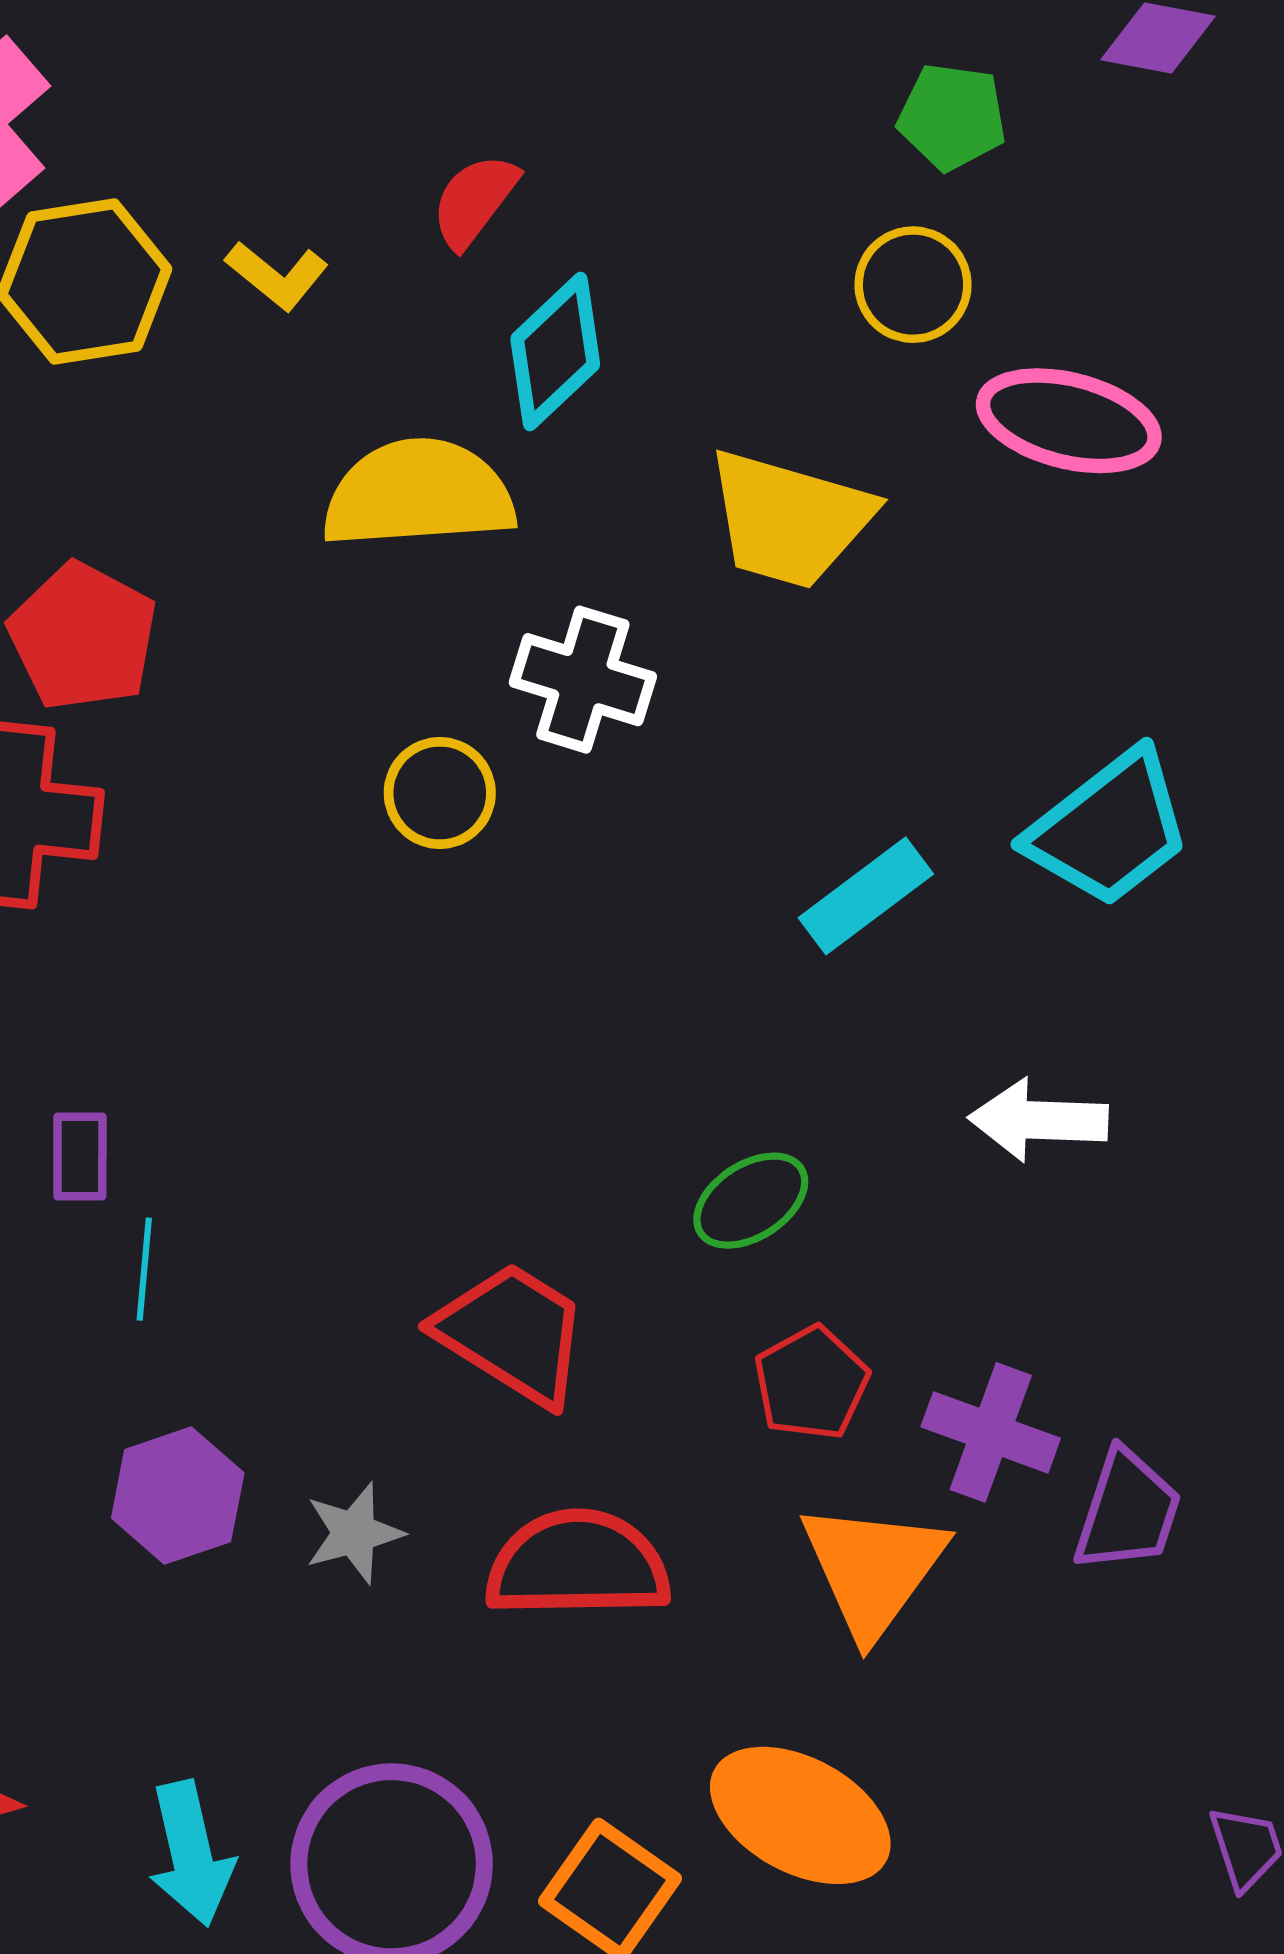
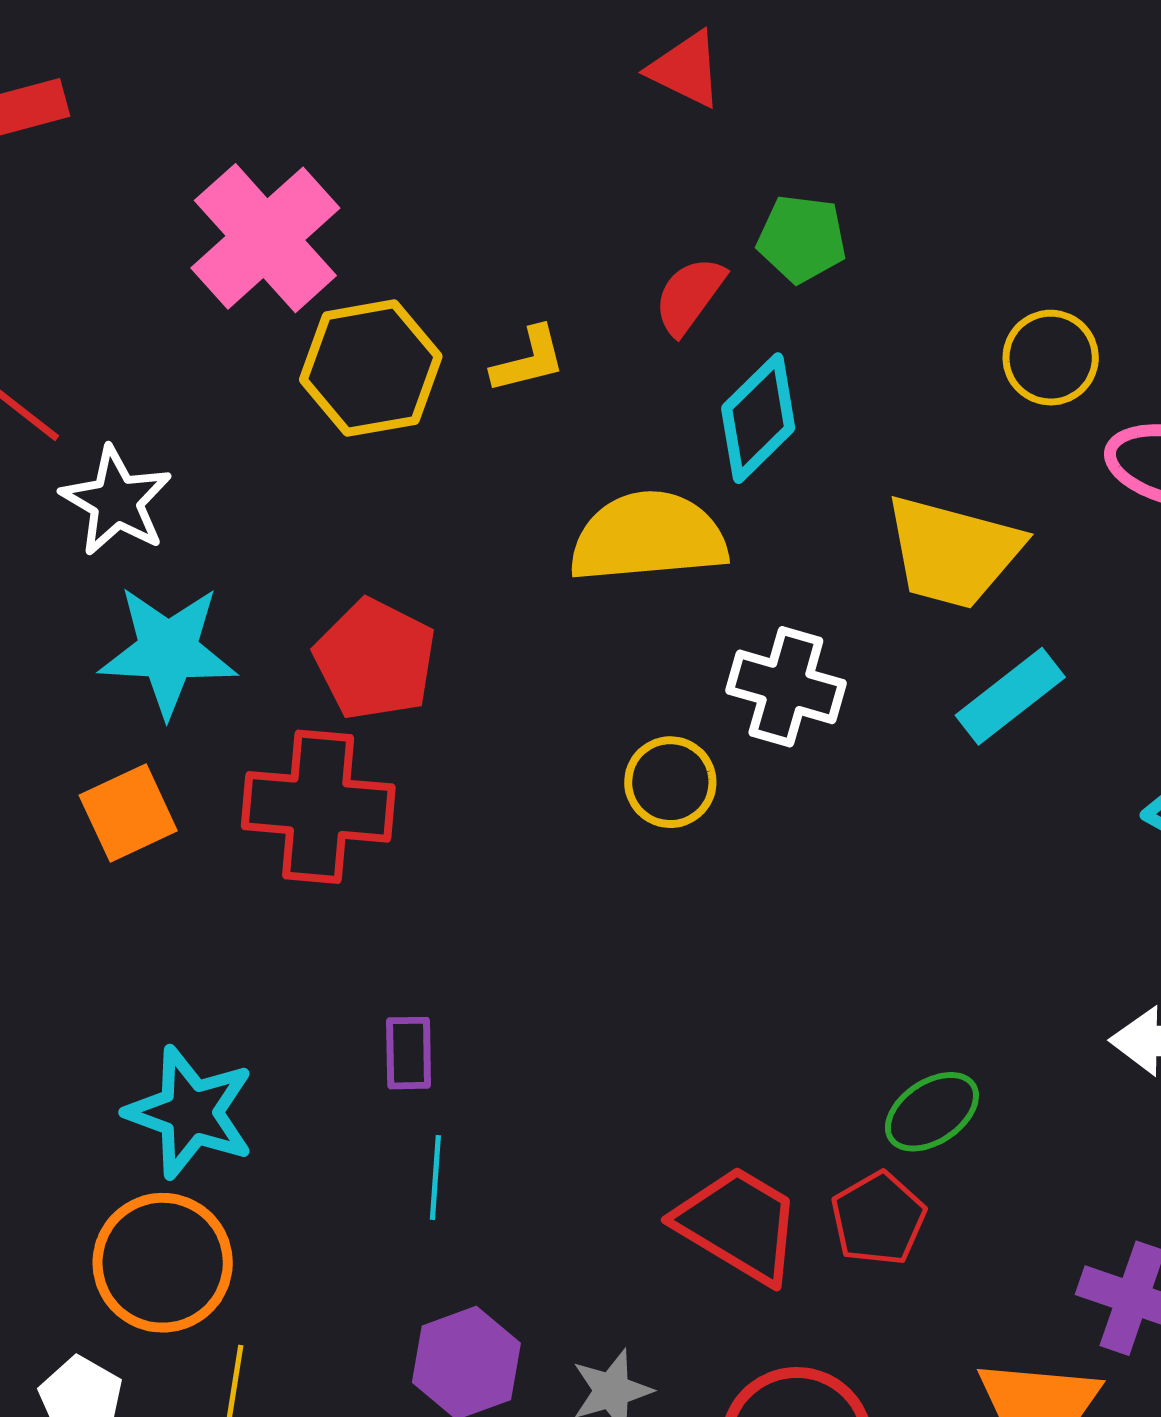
green pentagon: (952, 117) -> (802, 239), moved
yellow L-shape: (277, 275) -> (529, 360), turned -52
cyan rectangle: (866, 896) -> (1010, 696), moved
purple rectangle: (80, 1156) -> (409, 1053), moved
red pentagon: (811, 1383) -> (878, 1219), moved

